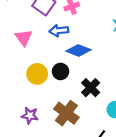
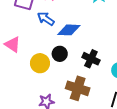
blue arrow: (59, 31) -> (46, 19), turned 60
pink triangle: (24, 38) -> (13, 44), moved

